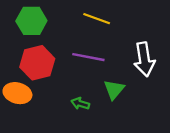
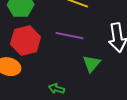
green arrow: (80, 104) -> (57, 89), moved

